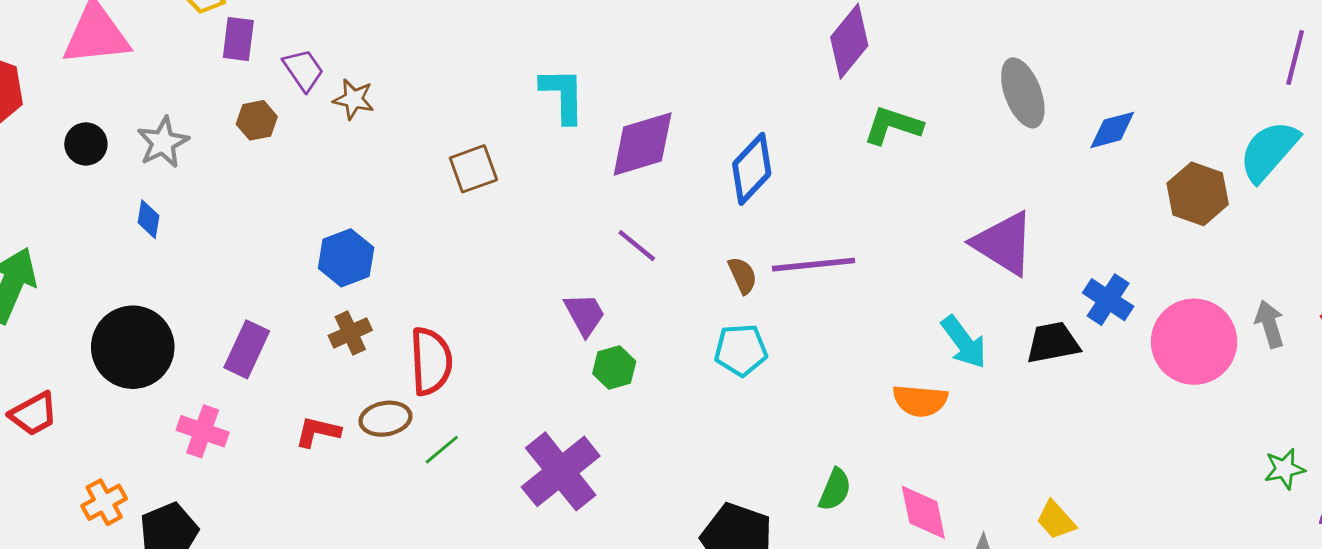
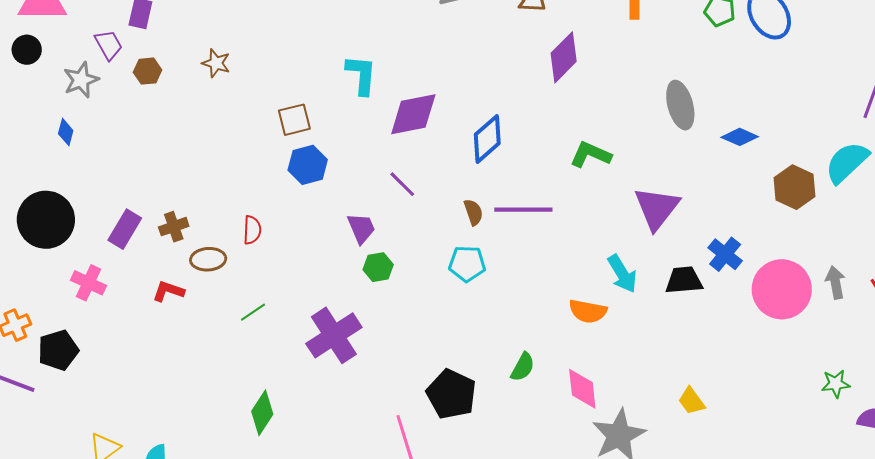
purple trapezoid: (303, 70) -> (109, 45), moved
green L-shape: (893, 126) -> (591, 155), moved
blue diamond: (1112, 130) -> (740, 137), turned 33
black circle: (86, 144) -> (27, 50), moved
purple triangle: (1004, 243) -> (657, 208), turned 30
blue hexagon: (346, 258) -> (308, 165), moved
brown cross: (350, 333) -> (174, 227), moved
red semicircle: (431, 361) -> (252, 230), moved, size x0.6
brown ellipse: (385, 419) -> (208, 259), moved
yellow trapezoid: (1056, 520) -> (692, 401), moved

